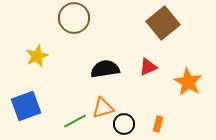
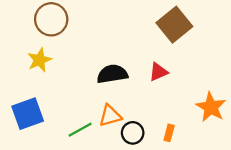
brown circle: (74, 18) -> (51, 19), moved
orange star: (188, 82) -> (211, 107), moved

